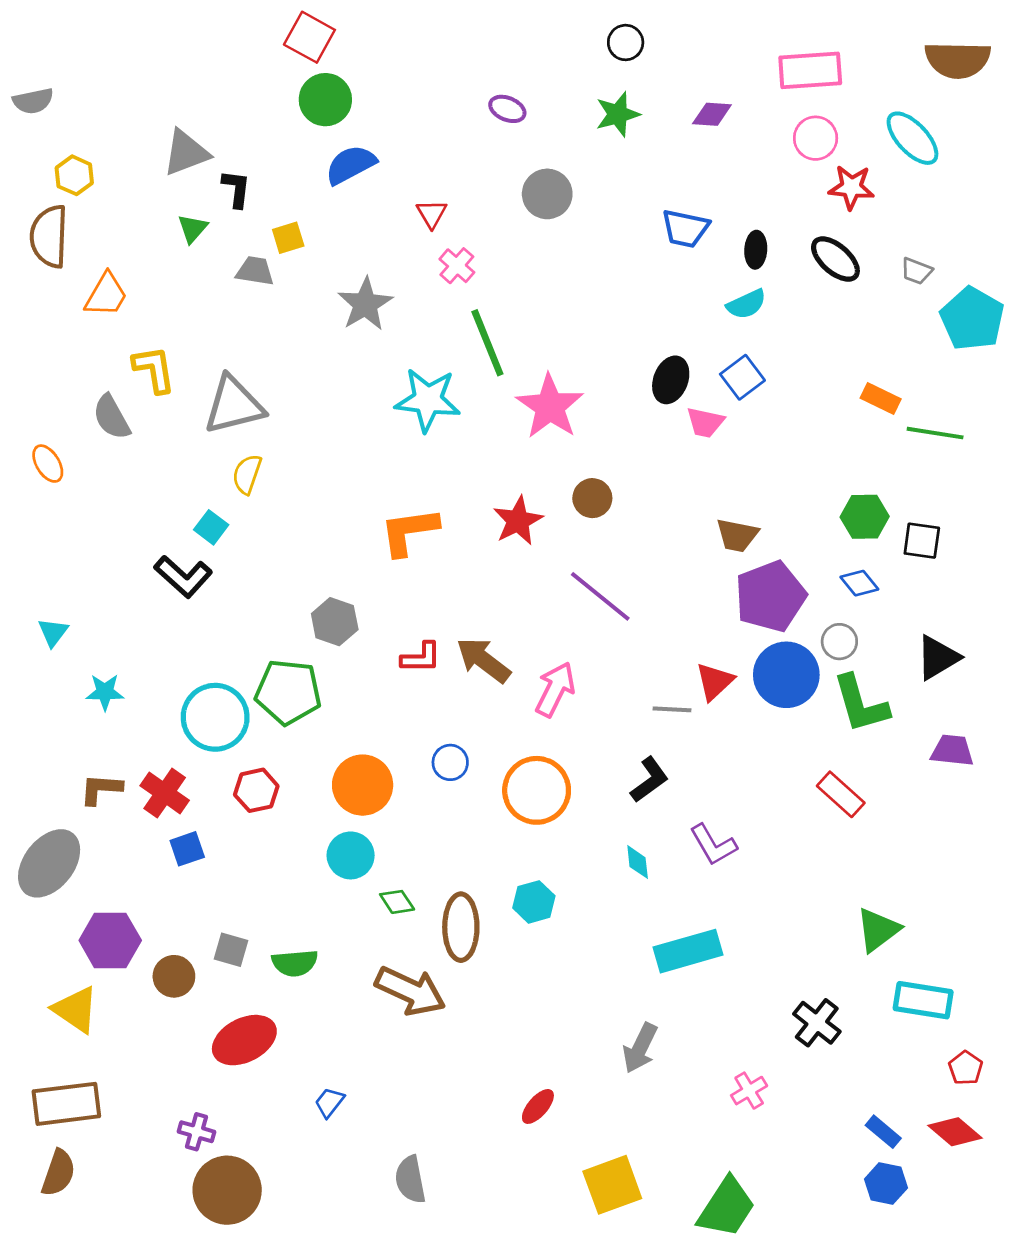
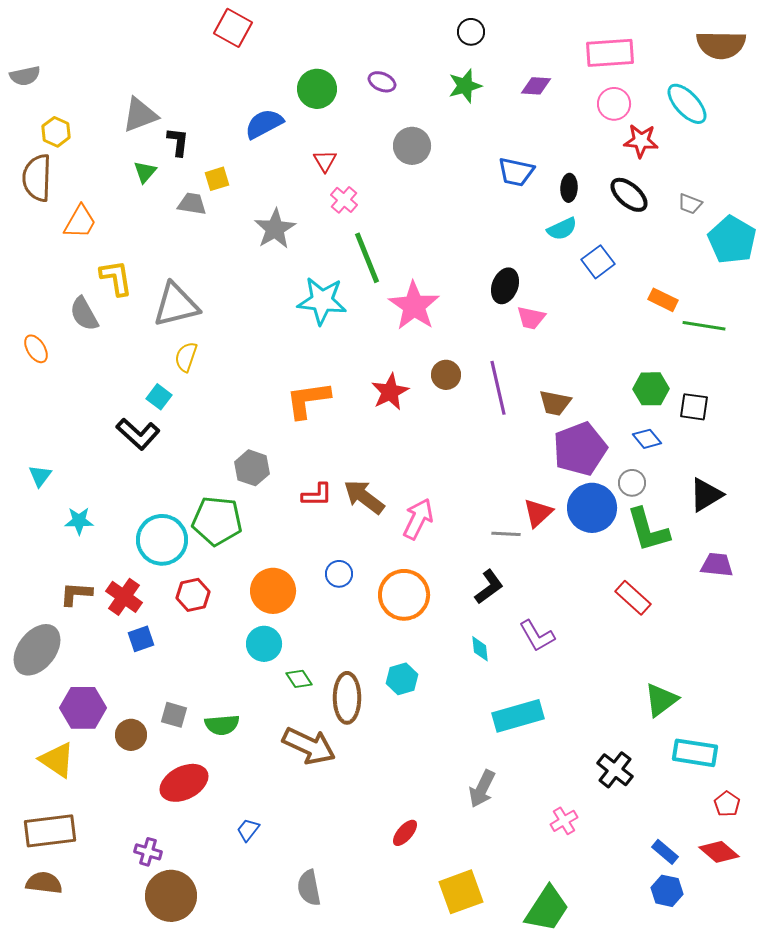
green circle: (325, 100) -> (317, 89), moved
blue square: (742, 377) -> (598, 262), moved
purple line: (600, 596) -> (498, 388), moved, turned 38
brown semicircle: (58, 1173) -> (44, 883), turned -102

